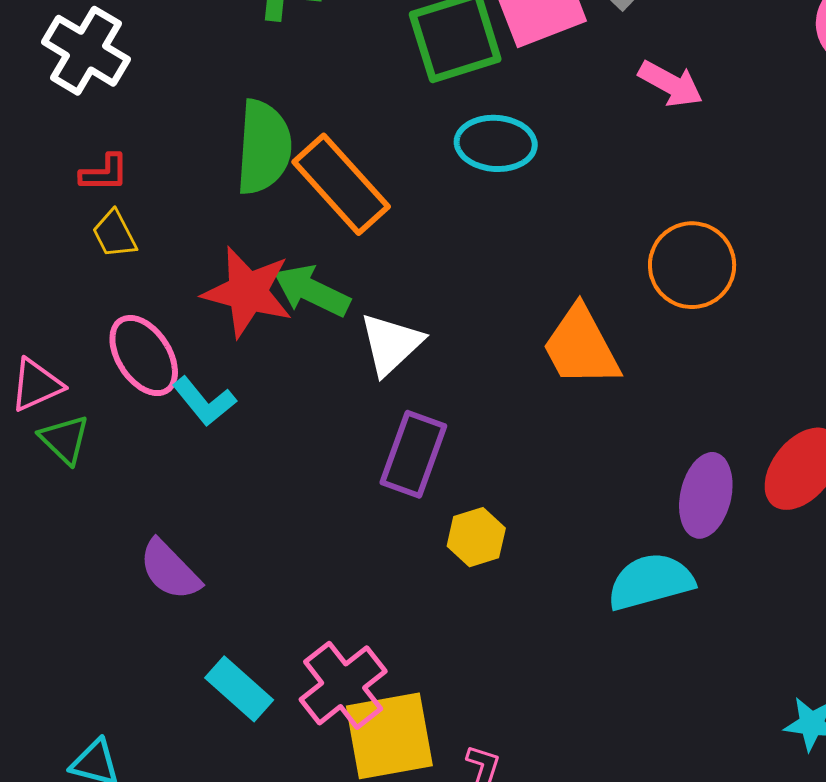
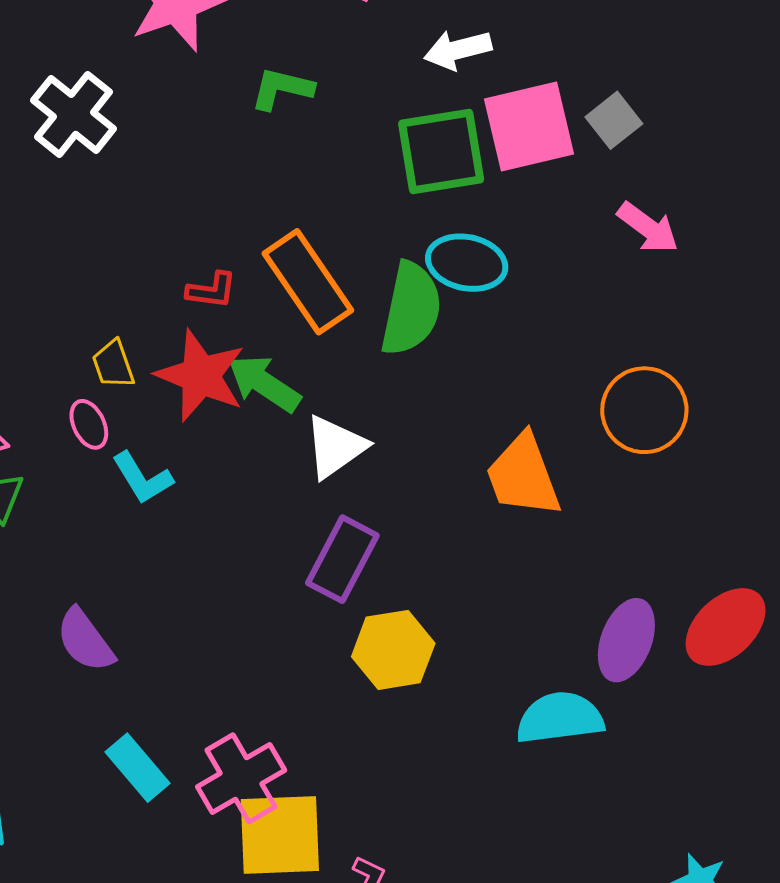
green semicircle: (264, 147) -> (411, 309), moved
red L-shape: (104, 173) -> (212, 290), moved
yellow trapezoid: (114, 234) -> (113, 364), moved
pink ellipse: (144, 356) -> (89, 424), size x0.6
yellow hexagon: (476, 537) -> (393, 650), size x1.4

